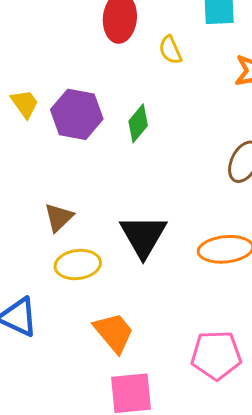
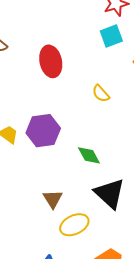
yellow semicircle: (170, 50) -> (101, 93), moved
green diamond: (138, 123) -> (89, 155), moved, turned -50

